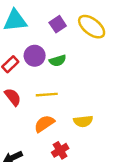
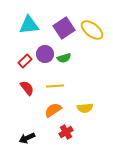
purple square: (58, 24) -> (64, 28), size x1.5

